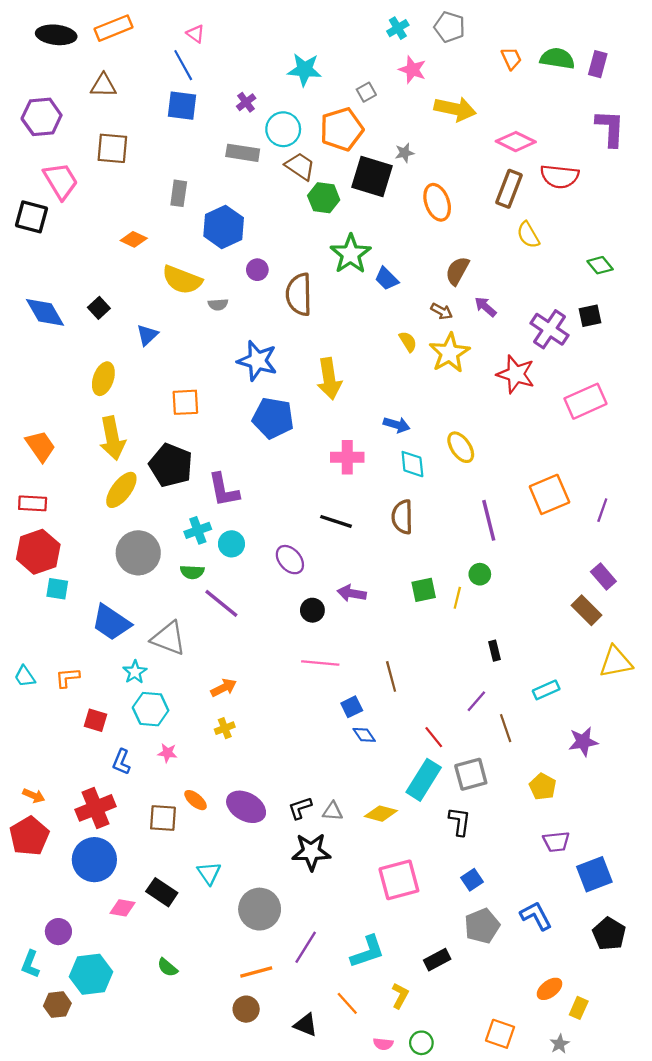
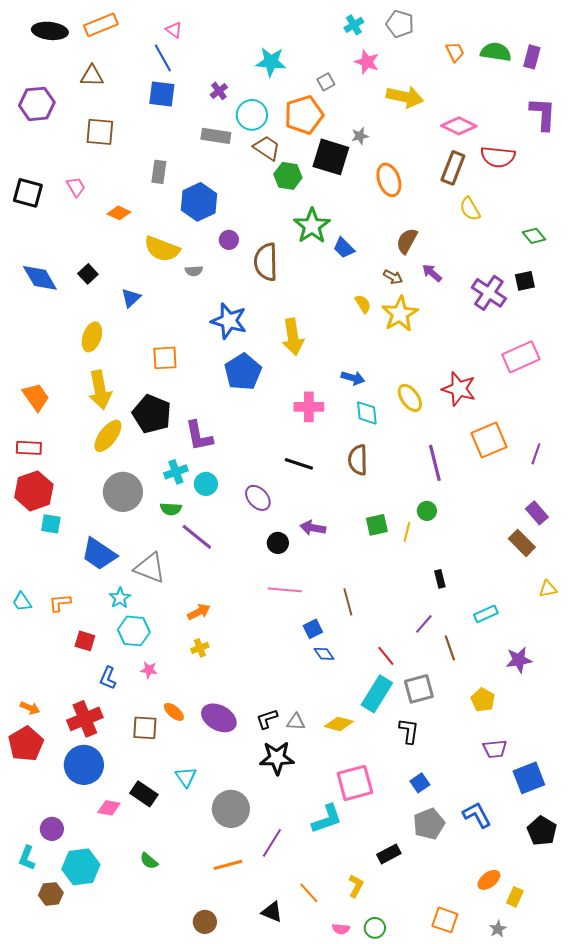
pink trapezoid: (61, 181) -> (76, 187), moved, size x0.6
red star: (516, 374) -> (459, 389), moved
blue pentagon: (273, 418) -> (243, 372), turned 30
yellow triangle: (616, 662) -> (548, 589), size x0.6
cyan L-shape: (367, 952) -> (327, 819), moved
brown circle: (246, 1009) -> (205, 922), moved

